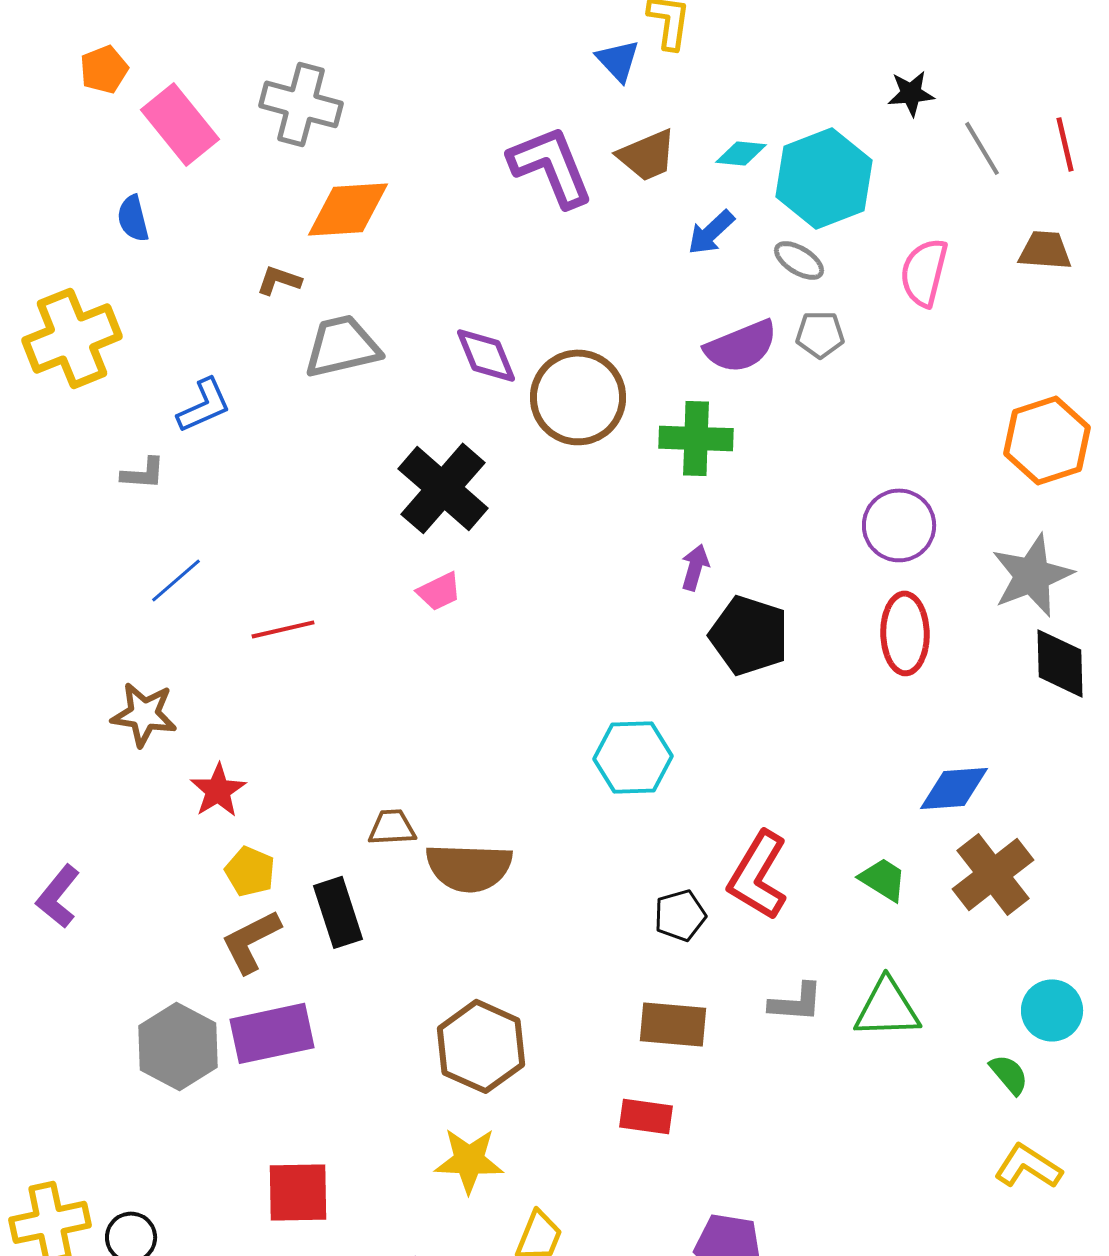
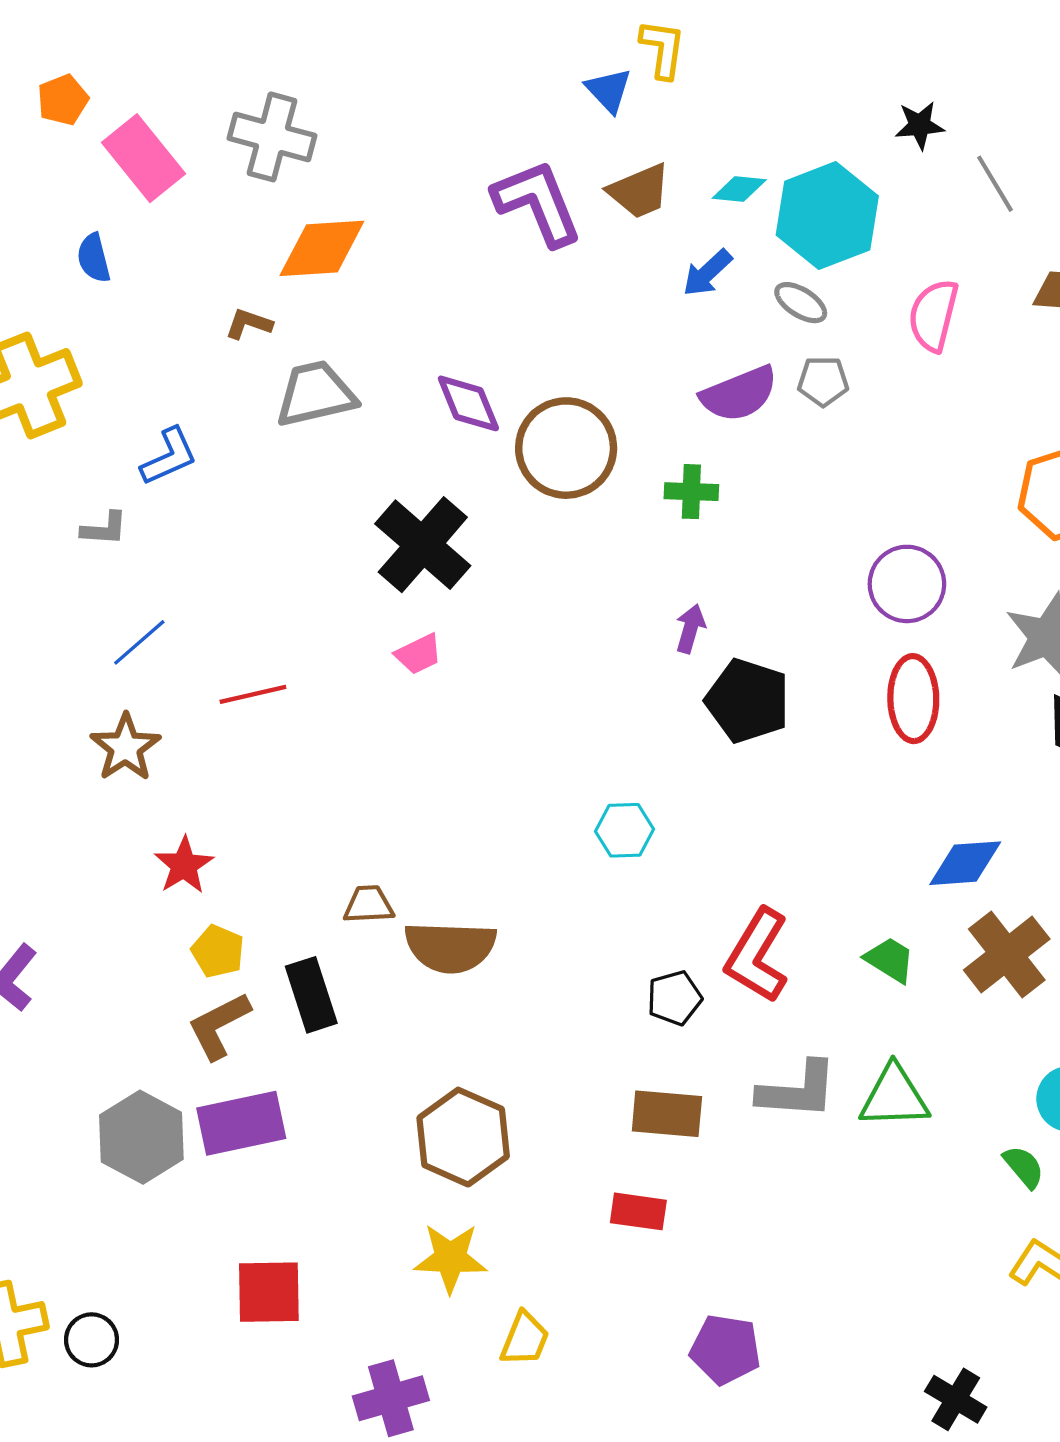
green cross: (696, 438) -> (691, 492), size x0.7
brown star: (144, 714) -> (125, 747), moved, turned 30
cyan hexagon: (633, 757) -> (624, 830), size x0.7
gray L-shape: (796, 1002) -> (798, 1090), size x1.4

